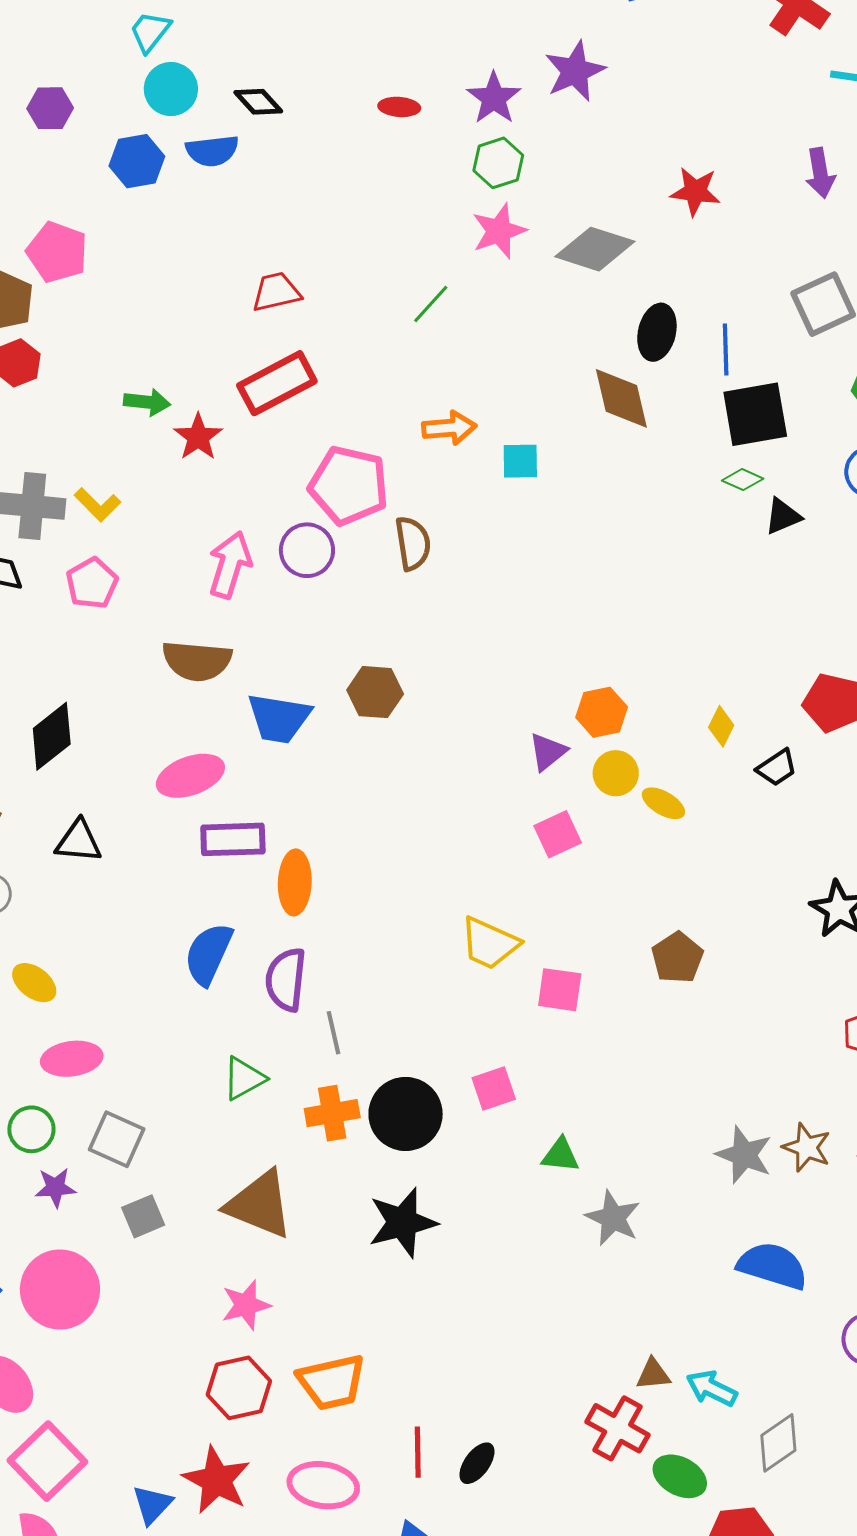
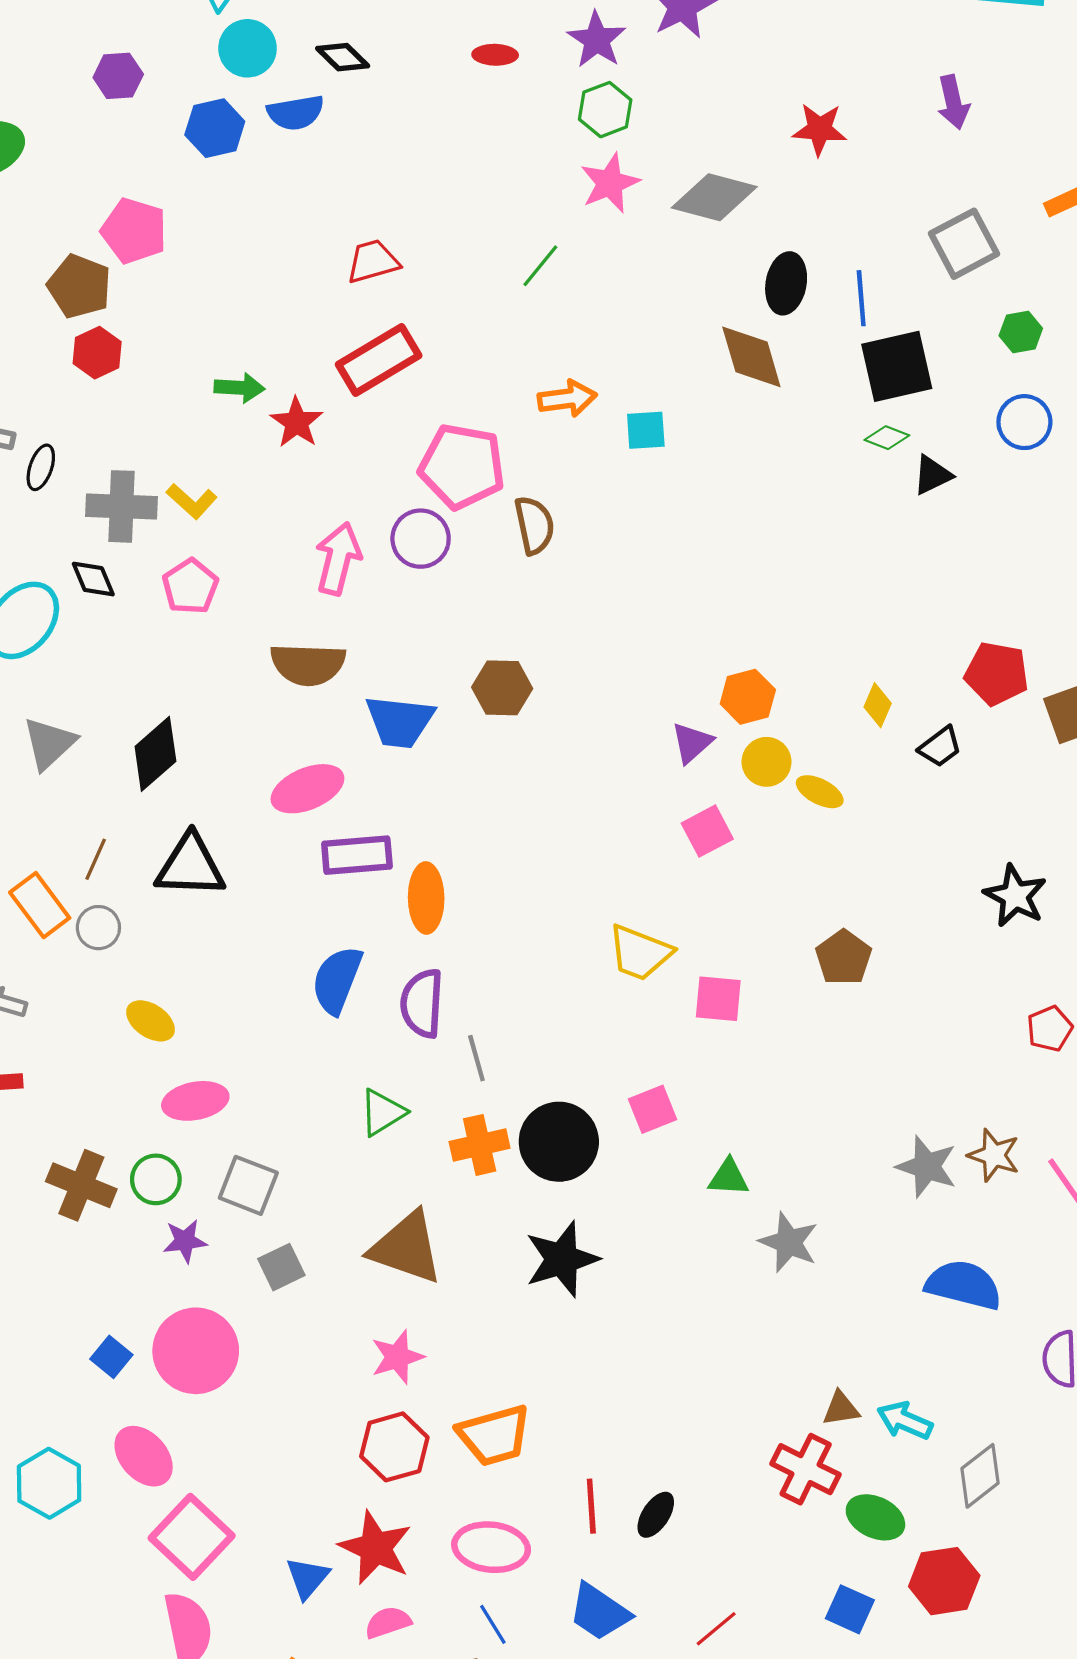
black triangle: (79, 841) -> (190, 866), size x1.4

